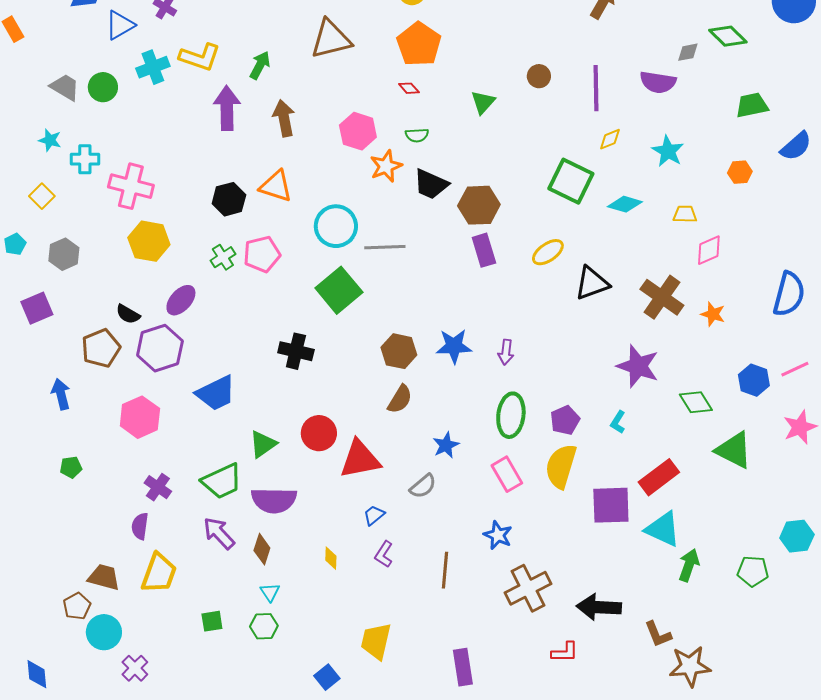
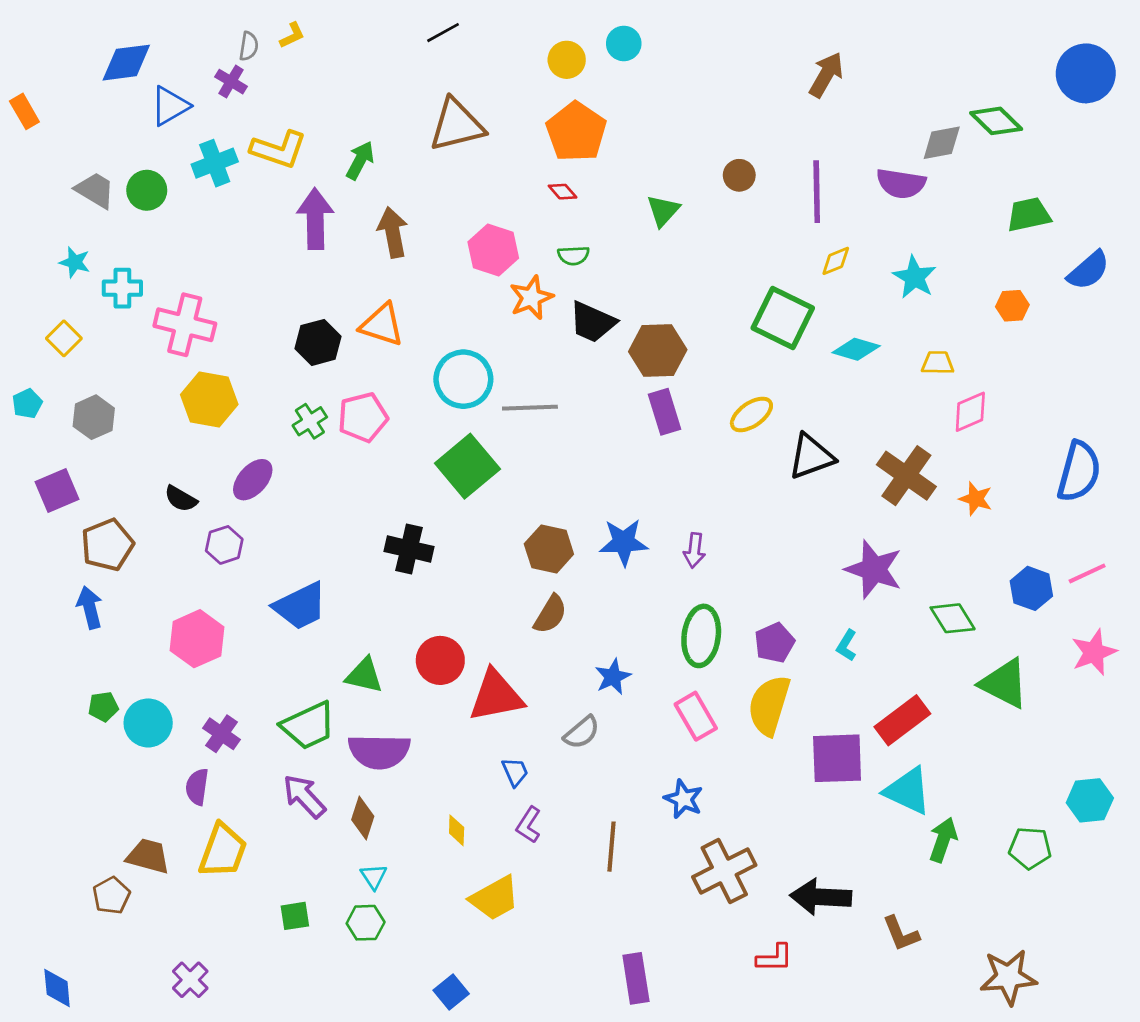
gray diamond: (688, 52) -> (942, 143), size x1.4
brown pentagon: (101, 348) -> (107, 545), moved
purple hexagon: (160, 348) -> (224, 545), size x0.6
green triangle: (263, 444) -> (364, 675), turned 48
blue trapezoid: (374, 515) -> (515, 772), turned 105
cyan circle: (104, 632) -> (148, 723), moved
yellow trapezoid: (376, 641) -> (495, 898), moved, turned -132
brown star: (690, 666) -> (1008, 977), moved

